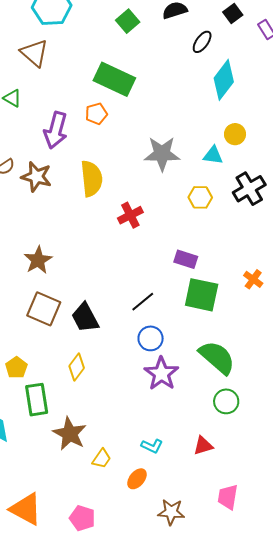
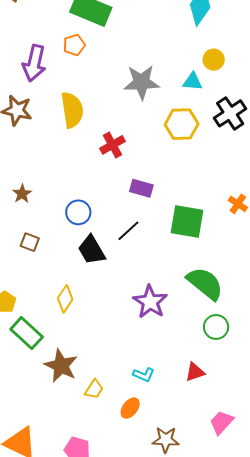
yellow hexagon: (200, 197) -> (182, 124), size x1.4
purple rectangle: (186, 259) -> (141, 188), moved
brown star: (38, 260) -> (22, 194), size x0.7
brown square: (44, 309) -> (30, 242), size x0.6
black trapezoid: (85, 318) -> (92, 250), moved
blue circle: (151, 338) -> (78, 212), moved
green rectangle: (37, 400) -> (27, 333), turned -36
pink trapezoid: (228, 497) -> (222, 422), turned 36

